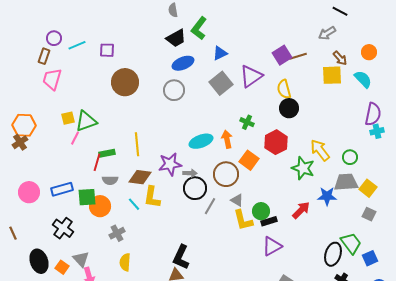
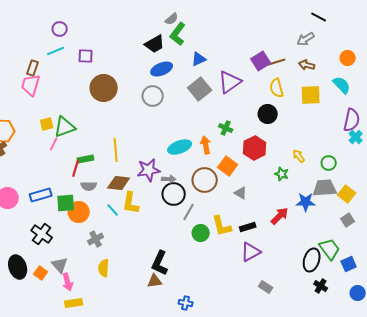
gray semicircle: (173, 10) -> (172, 19), moved, turned -120
purple circle: (54, 38) -> (60, 29), moved
brown rectangle: (44, 56) -> (33, 68), moved
brown arrow: (340, 58) -> (307, 65), moved, turned 147
yellow square: (332, 75) -> (311, 95), moved
yellow semicircle: (284, 89) -> (277, 88), moved
cyan cross: (377, 131) -> (356, 137), turned -32
yellow arrow: (320, 150) -> (299, 156), size x0.6
green star: (303, 168) -> (282, 174), size x0.6
gray triangle: (237, 200) -> (241, 193), moved
green circle: (261, 211) -> (201, 233), moved
gray square: (369, 214) -> (348, 220), turned 32

